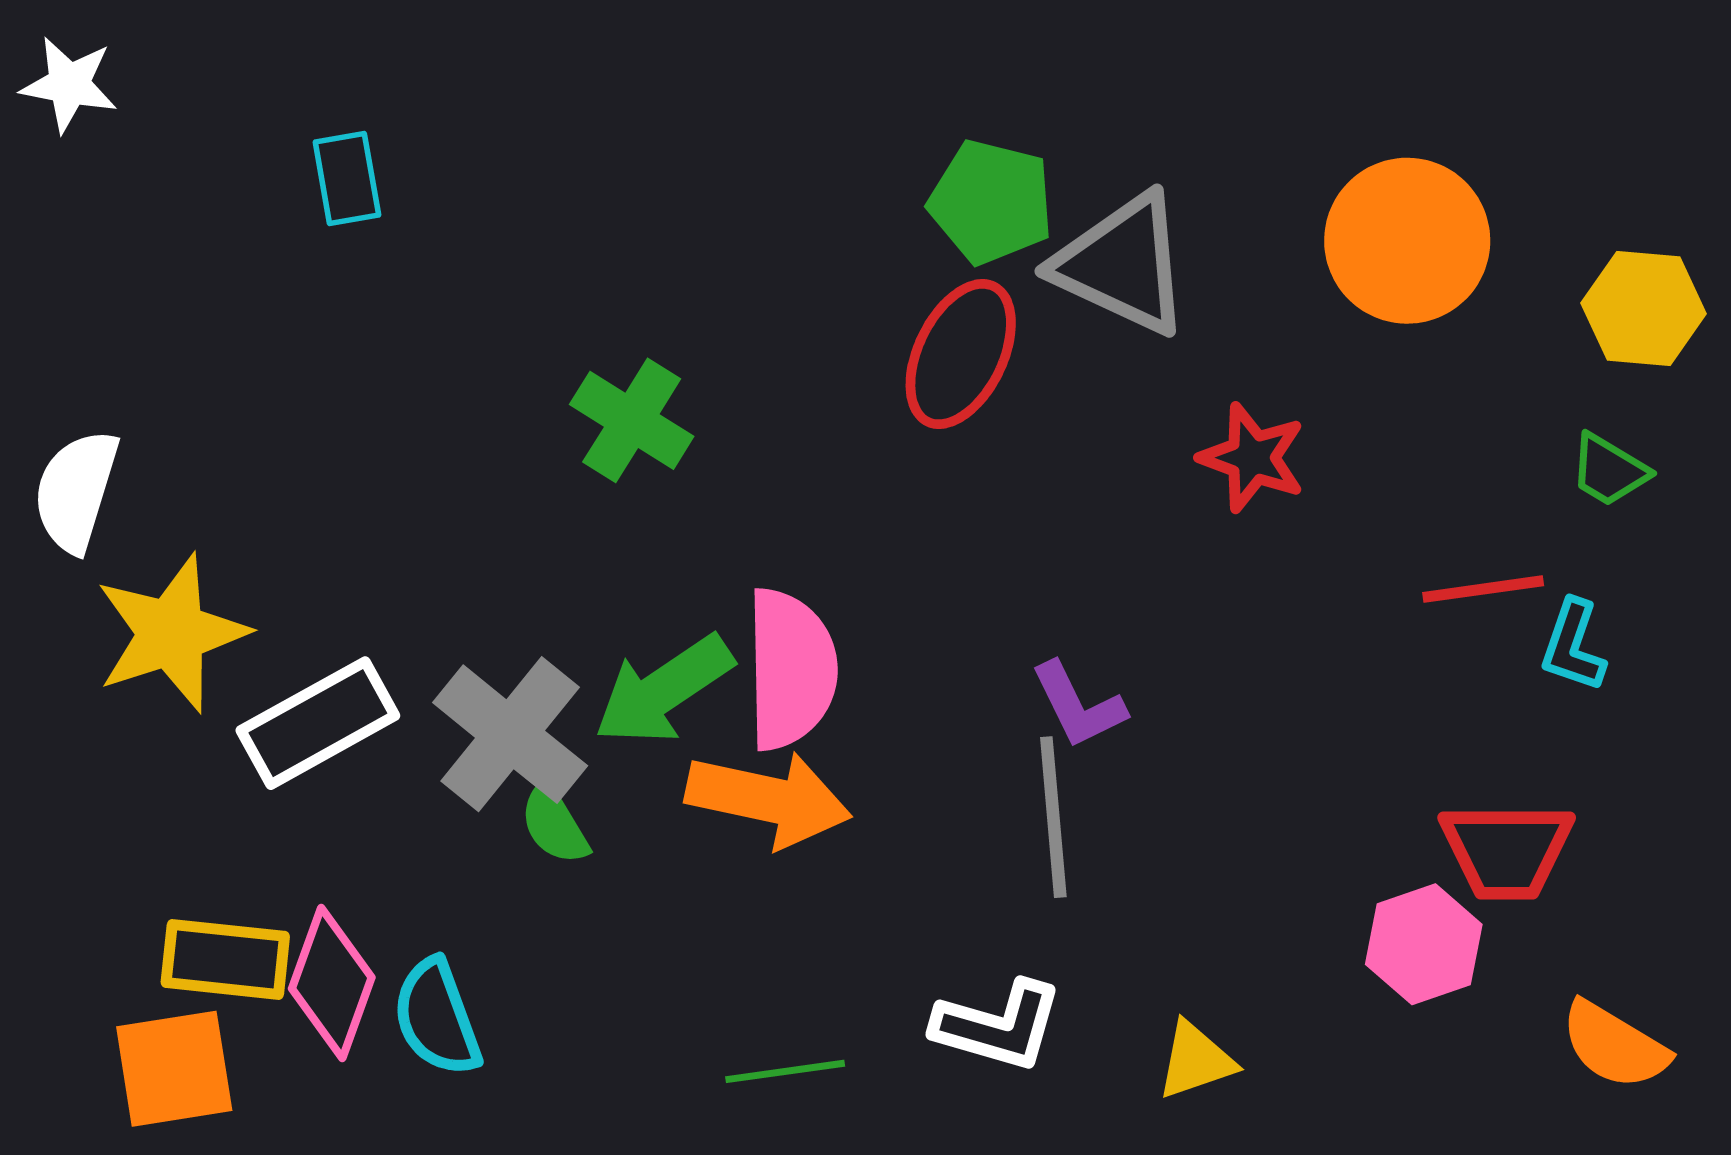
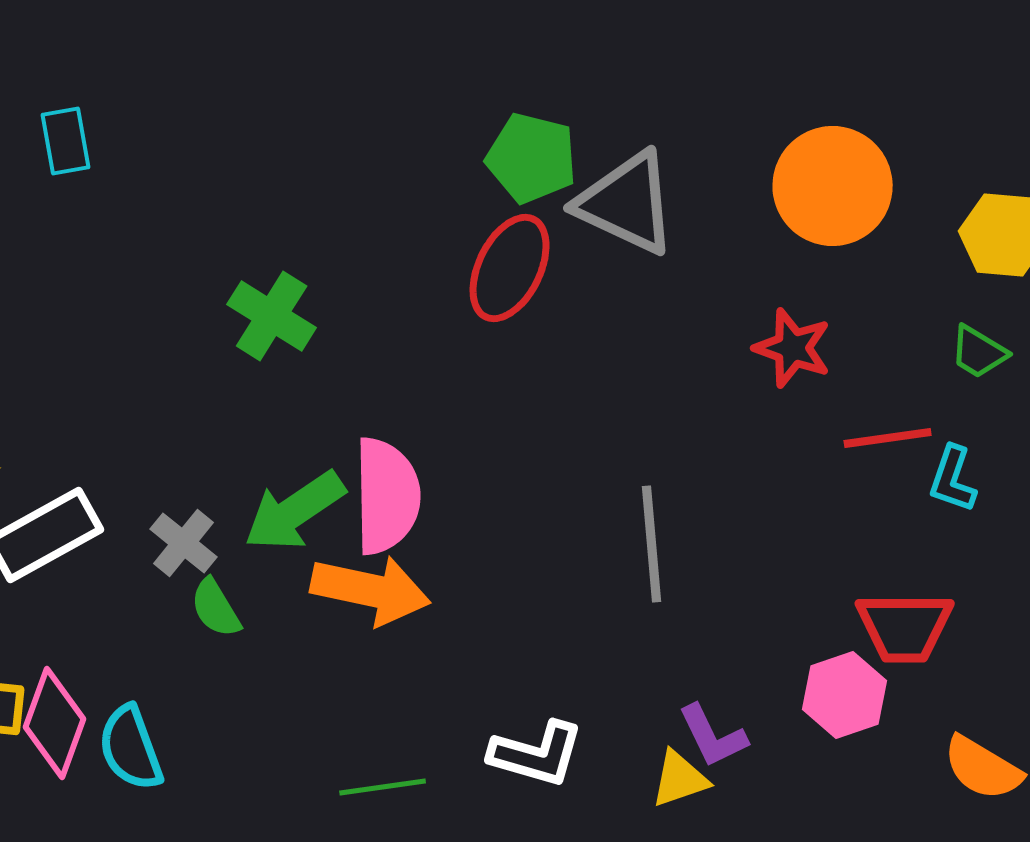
red star: (1252, 458) -> (793, 348), moved
purple L-shape: (1078, 705) -> (713, 736), moved
gray cross: (510, 734) -> (184, 543), size x0.6
gray line: (1053, 817) -> (652, 544), moved

